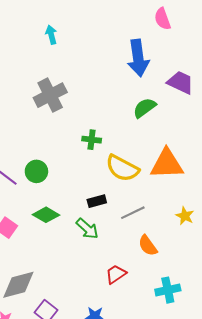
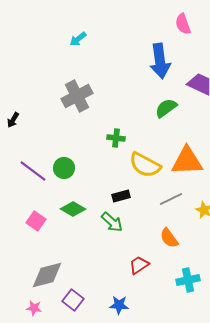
cyan arrow: (51, 35) -> (78, 39), turned -114
gray line: (133, 213) -> (171, 199), moved

